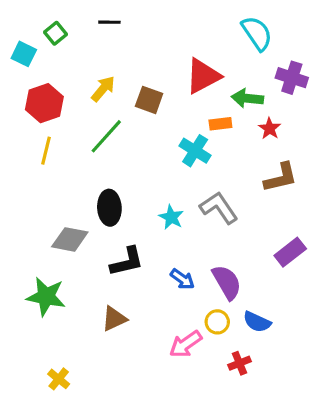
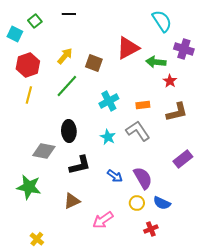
orange rectangle: (220, 124) -> (143, 105), moved
cyan cross: (195, 151) -> (109, 101), moved, turned 30
pink arrow: (186, 344) -> (103, 220), moved

